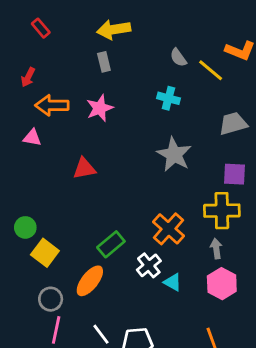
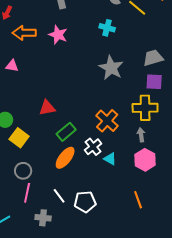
pink star: (100, 108) -> (58, 35), turned -30
gray trapezoid: (233, 124) -> (153, 58), moved
pink triangle: (32, 138) -> (12, 66), moved
red triangle: (84, 168) -> (47, 108), moved
orange ellipse: (90, 281) -> (65, 158), moved

